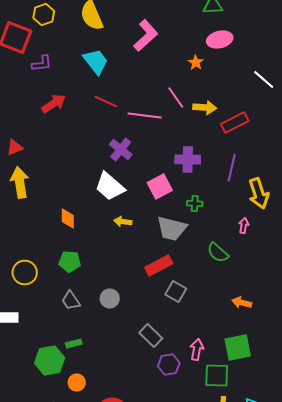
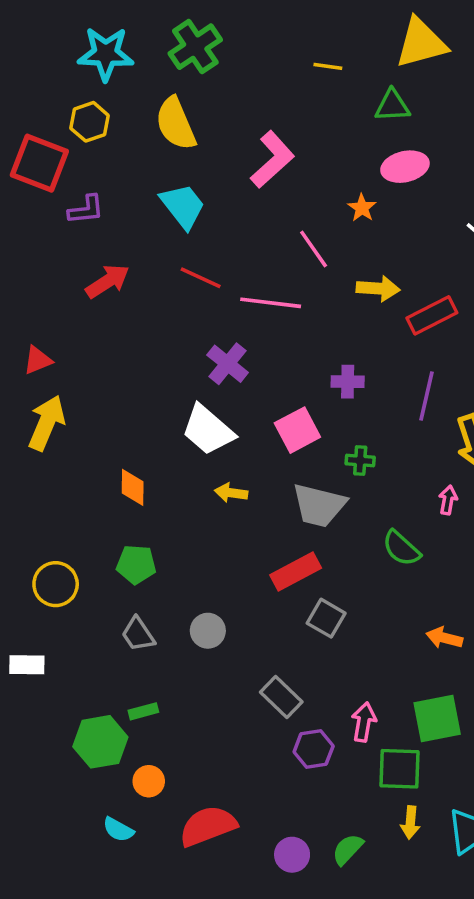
pink line: (176, 98) -> (314, 249), moved
purple cross: (188, 160) -> (348, 382), size x0.7
yellow arrow: (20, 182) -> (47, 423), turned 32

